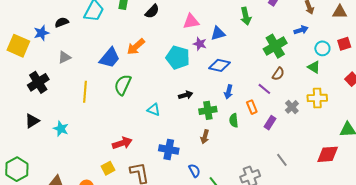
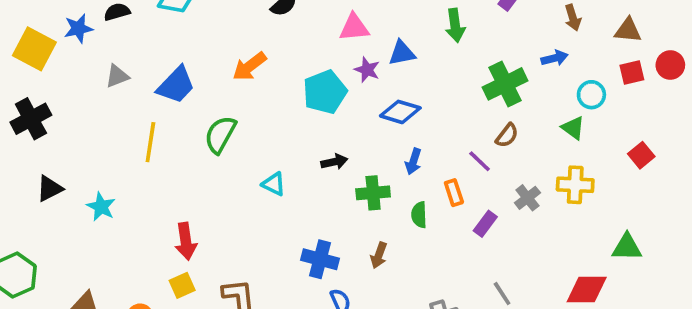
red square: (344, 44) -> (632, 73), moved
blue trapezoid: (110, 58) -> (176, 85), moved
cyan pentagon: (178, 58) -> (325, 92), turned 30
black cross: (38, 82) -> (31, 119), moved
brown arrow: (205, 137) -> (379, 255), moved
red arrow: (122, 143) -> (186, 241), moved, turned 96
blue cross: (169, 149) -> (320, 259), moved

